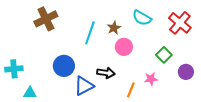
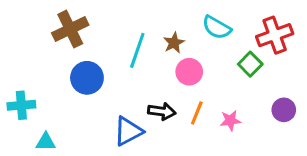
red cross: (180, 23) -> (275, 35), turned 30
green square: (164, 55) -> (250, 64), moved
blue circle: (64, 66) -> (87, 78), moved
orange line: (131, 90) -> (197, 113), moved

